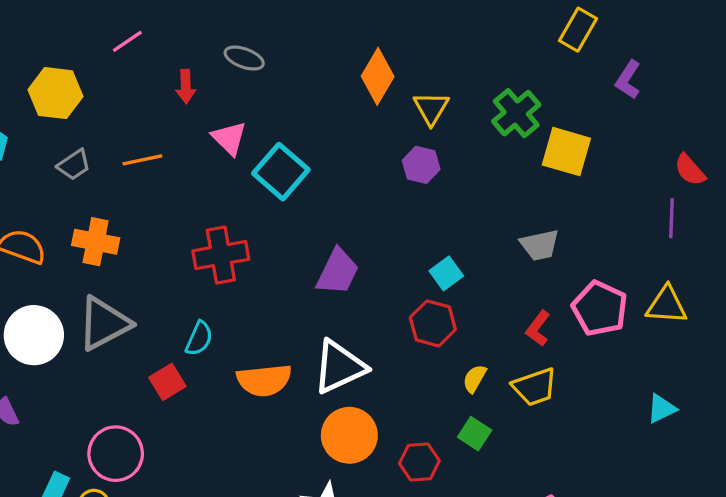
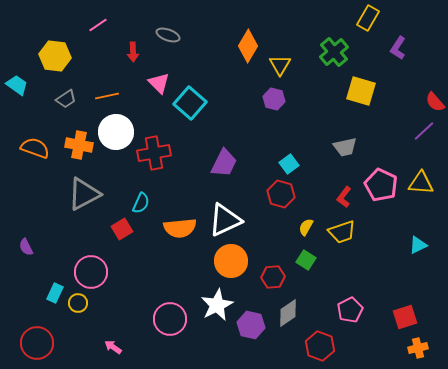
green cross: (516, 113) -> (334, 52), moved
purple line: (672, 218) -> (424, 131), turned 45
white circle: (34, 335) -> (116, 132), moved

